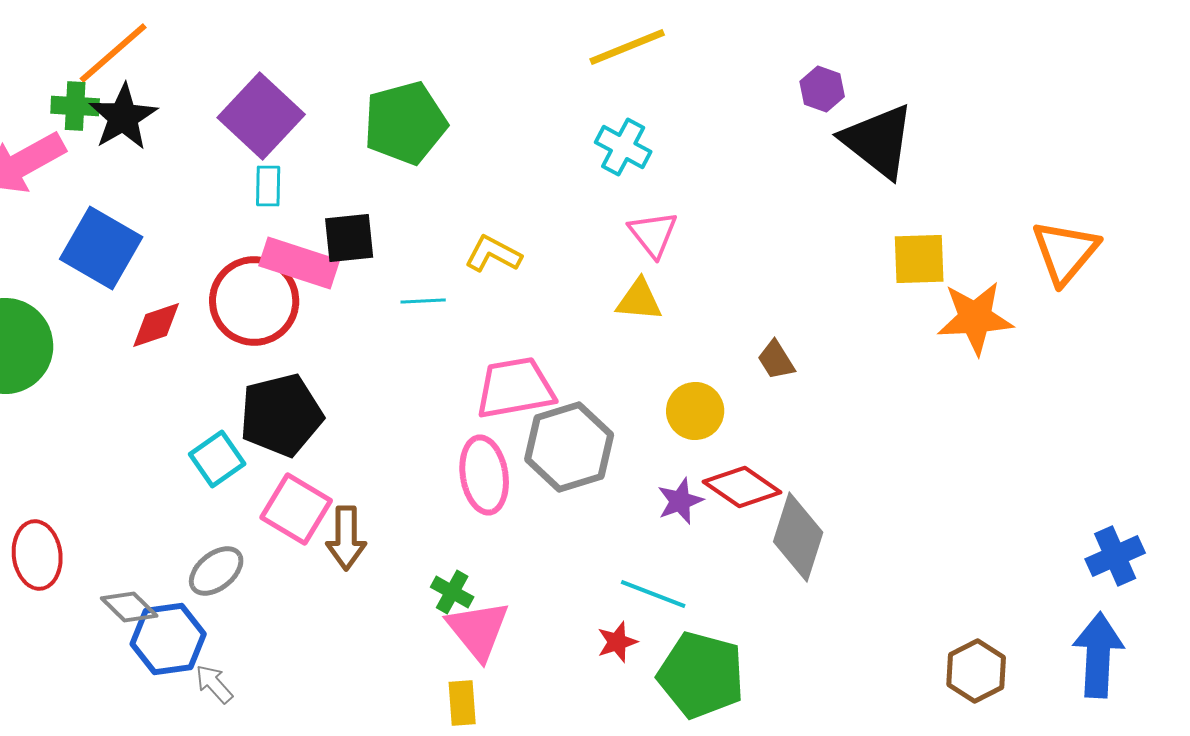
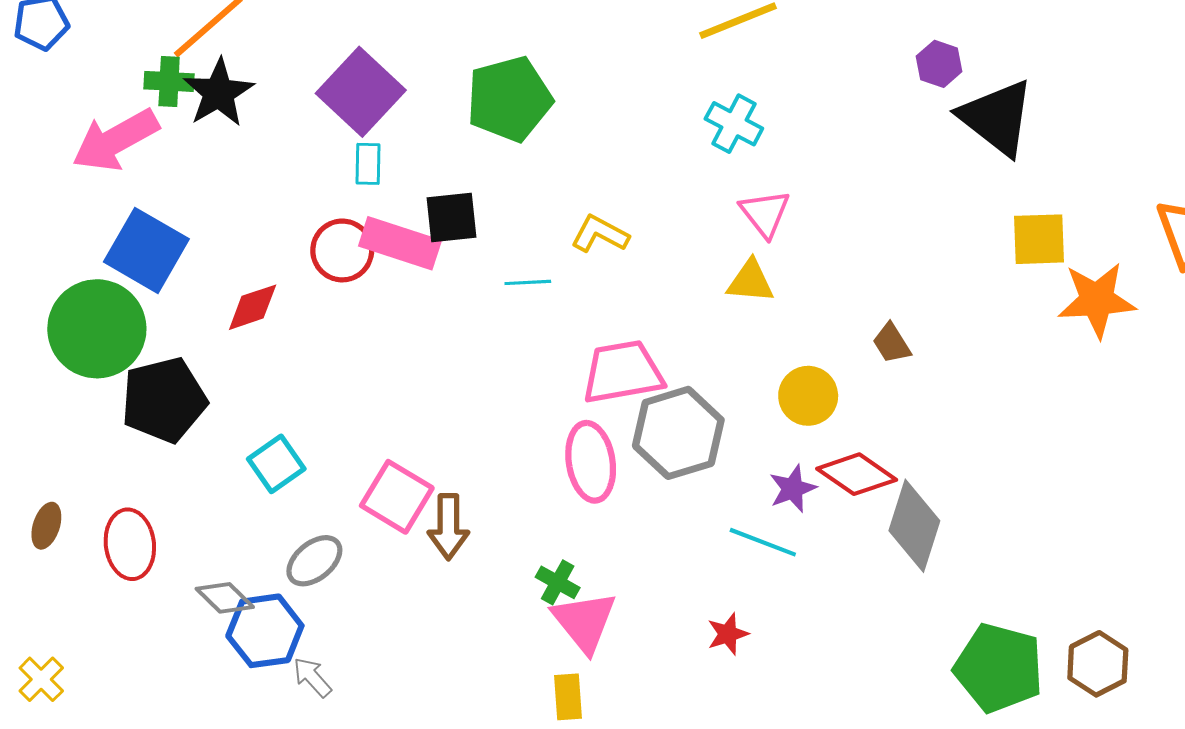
blue square: (101, 248) -> (146, 250), moved
red circle: (254, 301) -> (342, 250), moved, size x0.7
black pentagon: (281, 415) -> (164, 400), moved
cyan square: (217, 459) -> (276, 464), moved
cyan line: (653, 594) -> (763, 542), moved
green pentagon: (701, 675) -> (999, 668), moved

